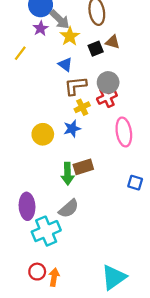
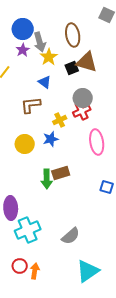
gray arrow: (60, 19) -> (40, 42), turned 30
brown triangle: (113, 42) -> (87, 62), size x1.6
brown L-shape: (75, 86) -> (31, 105), moved
gray semicircle: (69, 209) -> (71, 236), moved

